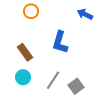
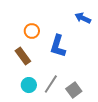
orange circle: (31, 11) -> (32, 31), moved
cyan circle: (23, 77) -> (29, 85), moved

